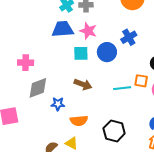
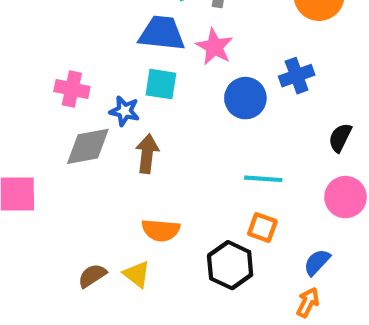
cyan square: (81, 53) -> (161, 84), moved
orange square: (141, 81) -> (262, 228), moved
brown arrow: (83, 84) -> (147, 154), moved, turned -114
blue star: (58, 104) -> (124, 111), moved

